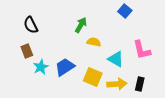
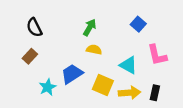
blue square: (125, 11) -> (138, 24), moved
yellow semicircle: (94, 42) -> (94, 50), moved
brown rectangle: (27, 51) -> (30, 56), turned 64
cyan star: (41, 67) -> (48, 87), moved

